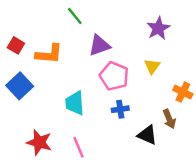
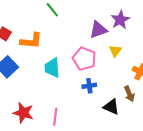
purple triangle: (99, 45) -> (98, 30), moved
cyan trapezoid: (75, 103) -> (52, 68), moved
pink line: (79, 147) -> (55, 117), turned 30

